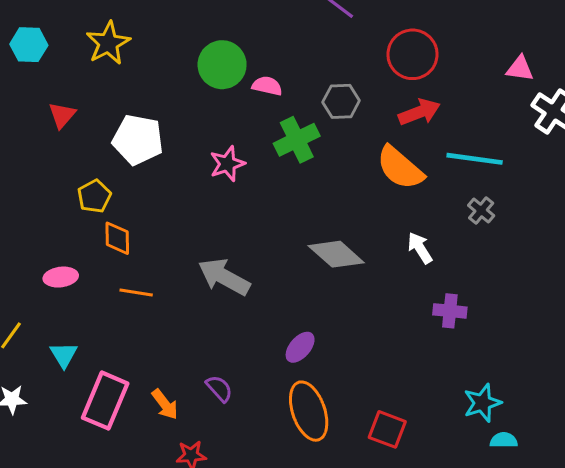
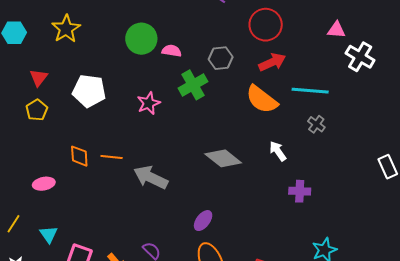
yellow pentagon: (94, 196) -> (37, 110), moved
orange line: (136, 292) -> (112, 157), moved

